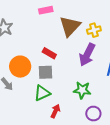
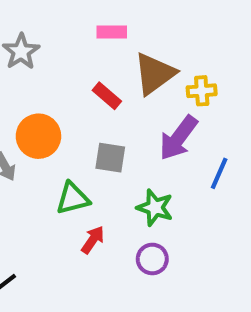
red rectangle: (49, 53) -> (107, 96), moved
gray square: (46, 72) -> (110, 158), moved
purple circle: (93, 114) -> (152, 259), moved

